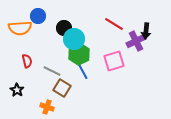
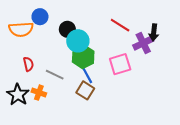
brown square: (62, 88) -> (85, 90), moved
black star: (17, 90) -> (18, 95), size x1.5
orange cross: (47, 107) -> (39, 93), moved

